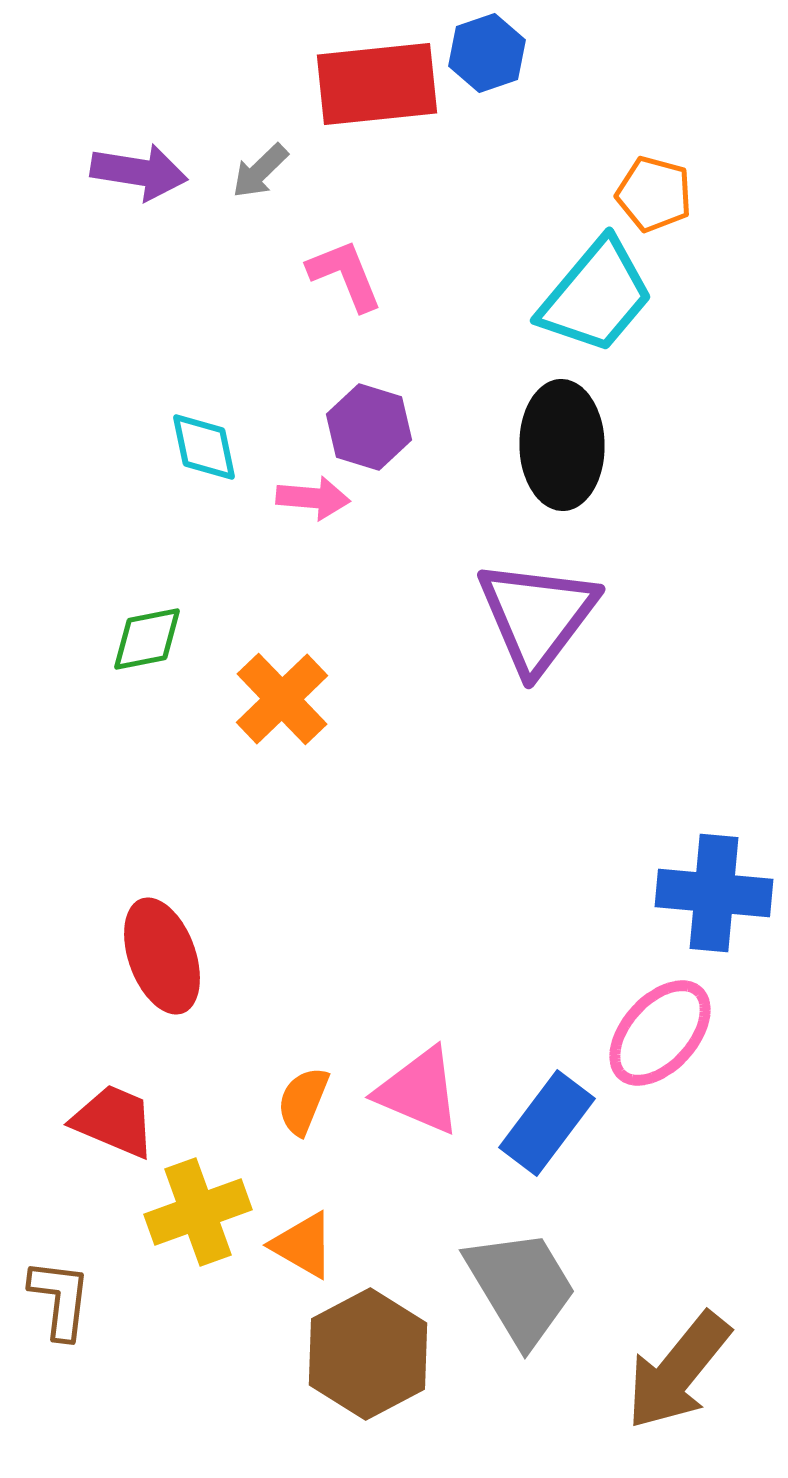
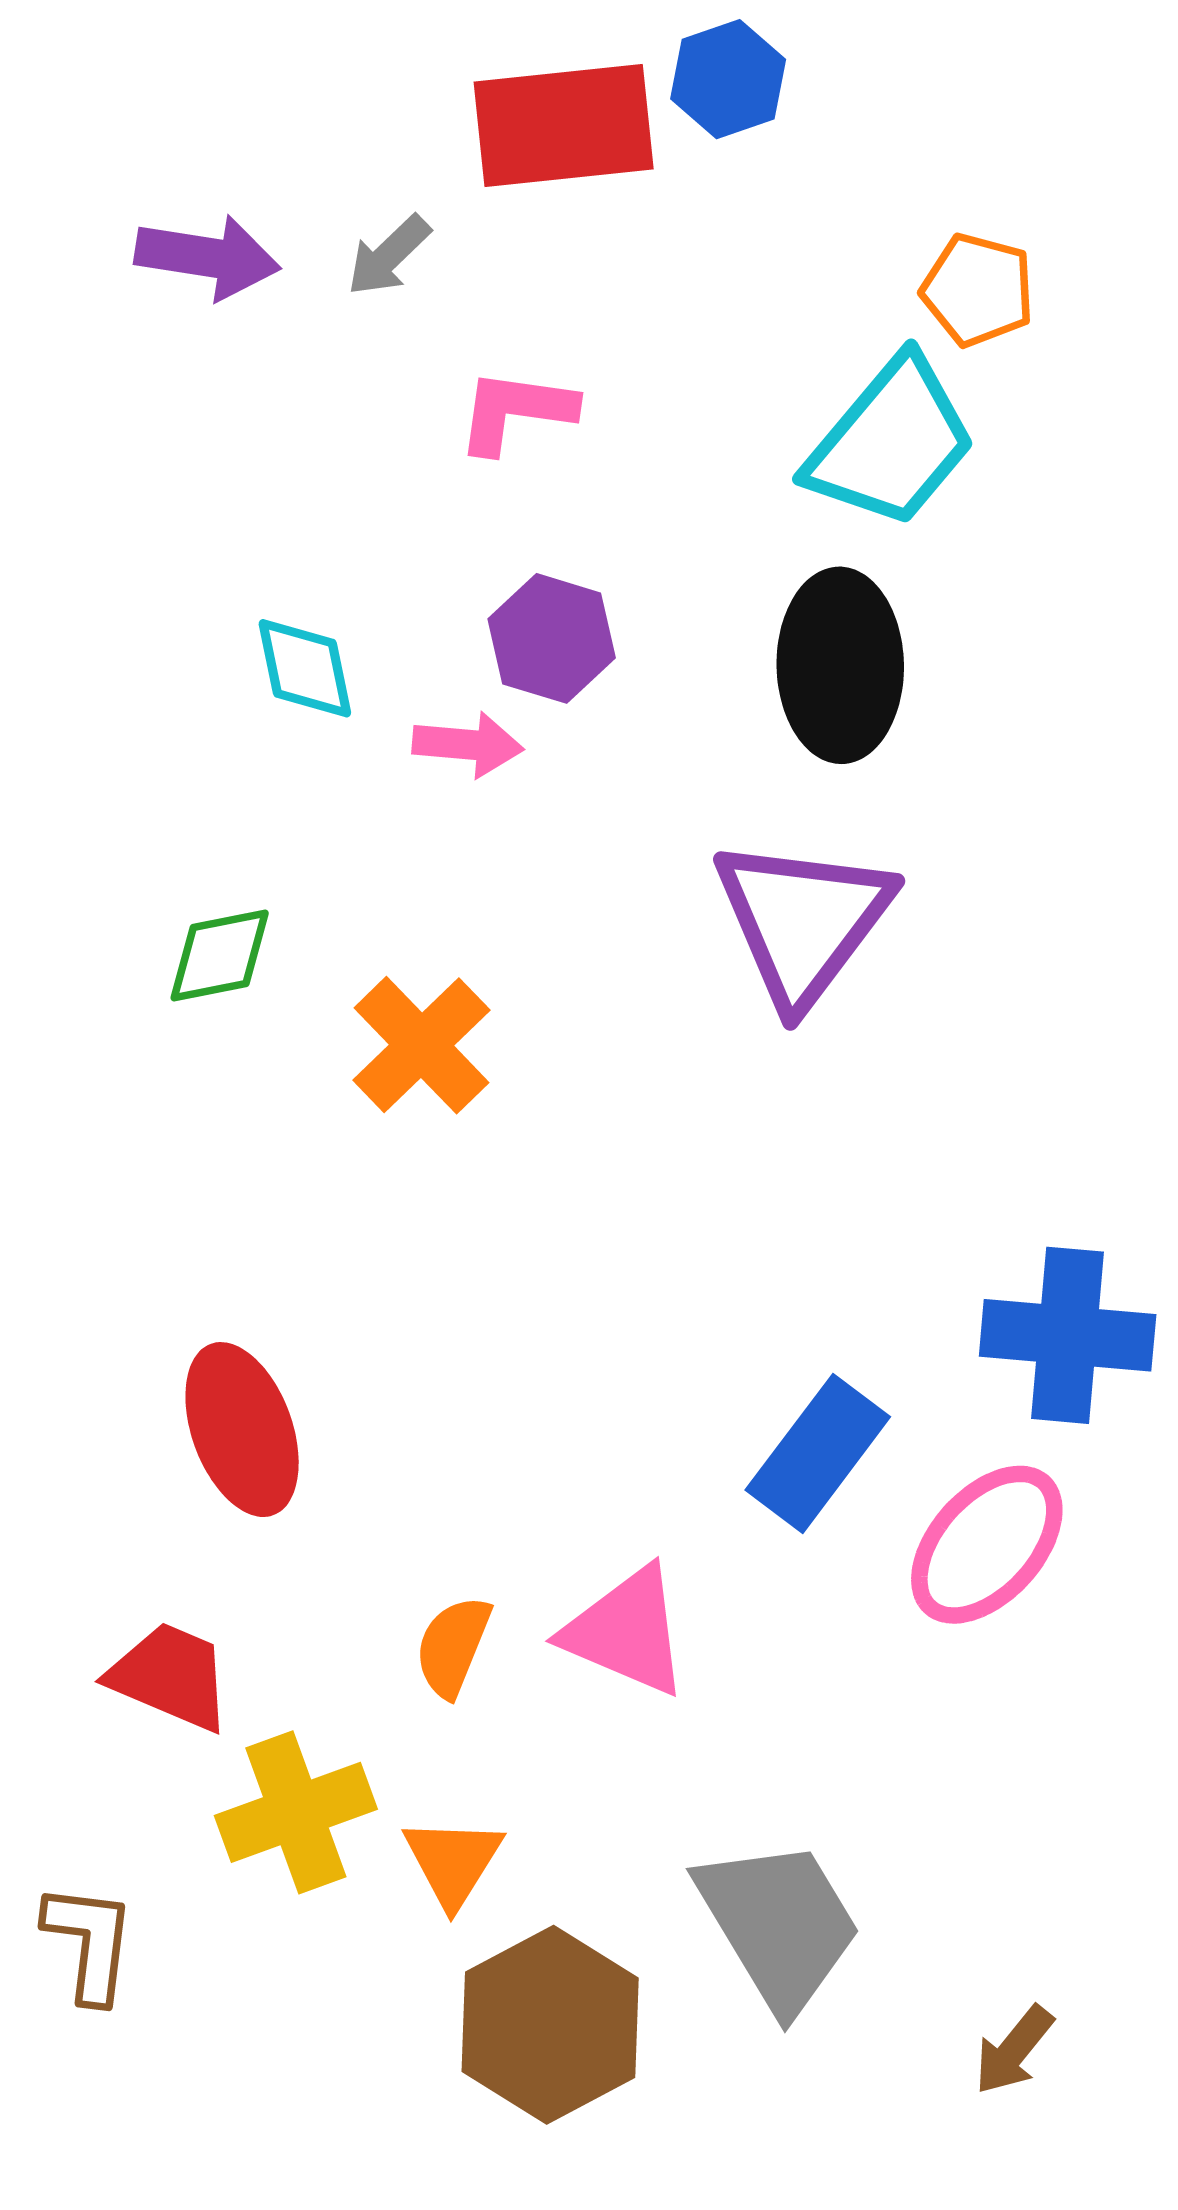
pink L-shape: (345, 275) -> (516, 411), turned -60
blue rectangle: (547, 1123) -> (818, 1453), moved
orange triangle: (303, 1245) -> (453, 1862), turned 32
brown arrow: (678, 1371) -> (1014, 2050), size x0.5

